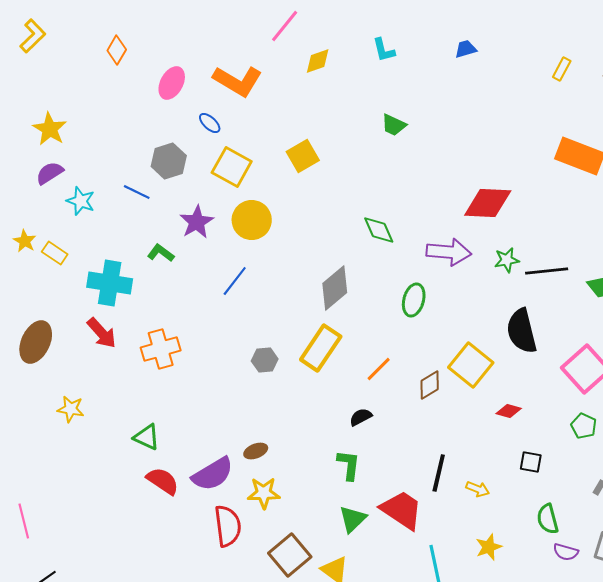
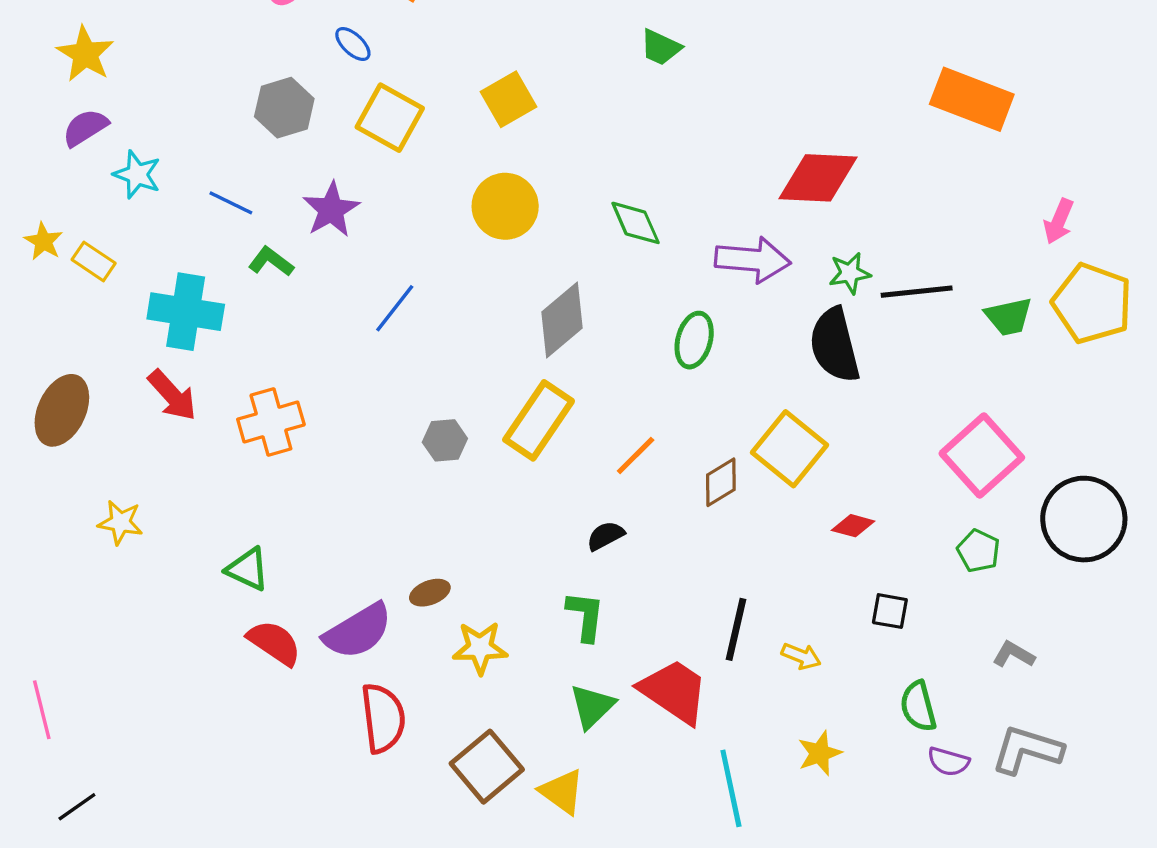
blue line: (137, 192) -> (231, 203), moved
yellow circle: (252, 220) -> (505, 206), moved
black semicircle: (522, 331) -> (835, 345), moved
yellow star: (264, 493) -> (480, 648), moved

